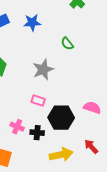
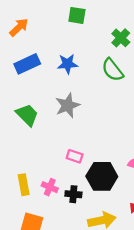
green semicircle: (67, 44) -> (112, 70), moved, size x1.5
gray star: (43, 70) -> (67, 105), moved

